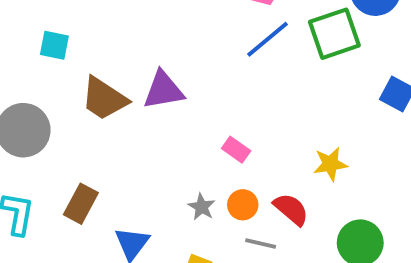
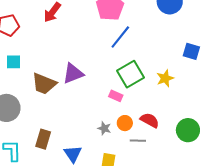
green square: (334, 34) -> (130, 74), moved
yellow star: (330, 164) -> (165, 78), moved

